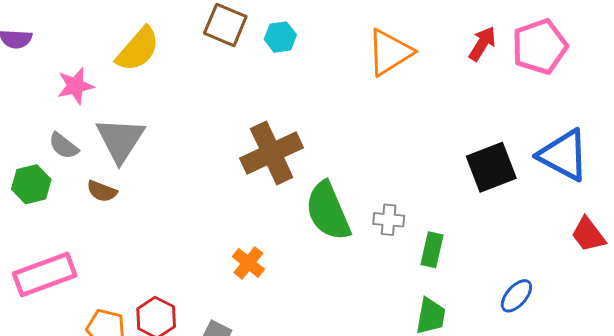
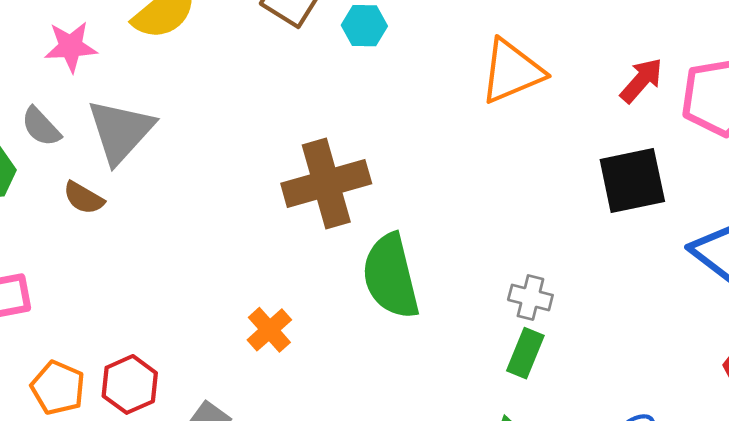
black square: (491, 167) -> (632, 180), moved
gray cross: (389, 220) -> (530, 297), moved

